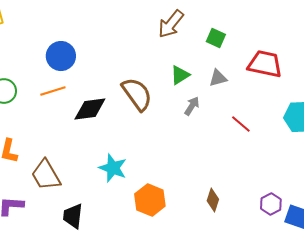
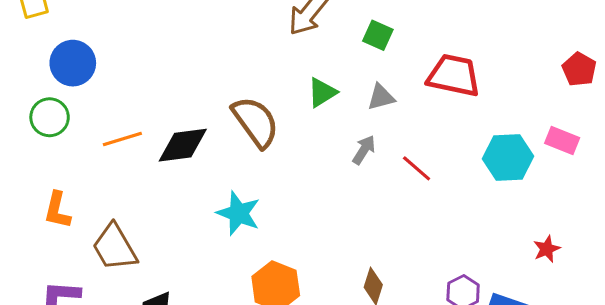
blue circle: (61, 56) -> (73, 63), moved
orange line: (53, 91) -> (122, 139), moved
gray arrow: (192, 106) -> (364, 150), moved
cyan star: (113, 168) -> (238, 213), moved

